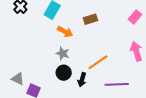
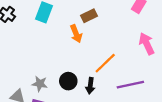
orange arrow: (65, 32) -> (76, 34), moved, turned 49
gray star: (63, 53) -> (40, 84), moved

